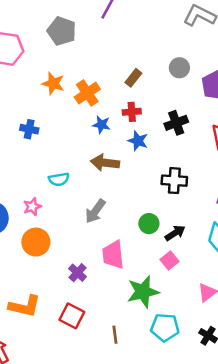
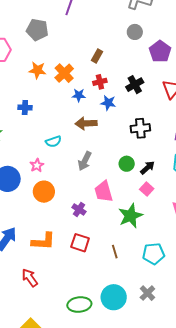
gray circle: (179, 68) -> (135, 32), moved
cyan pentagon: (165, 327) -> (154, 254), moved

